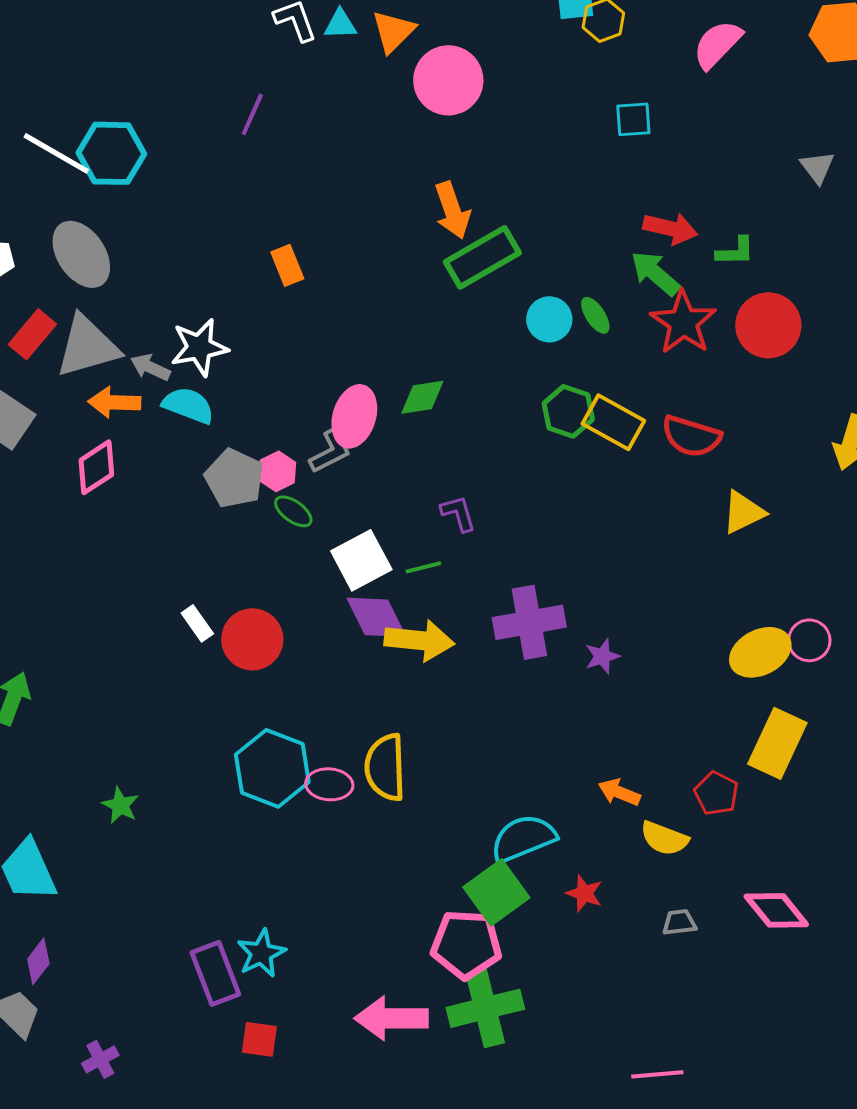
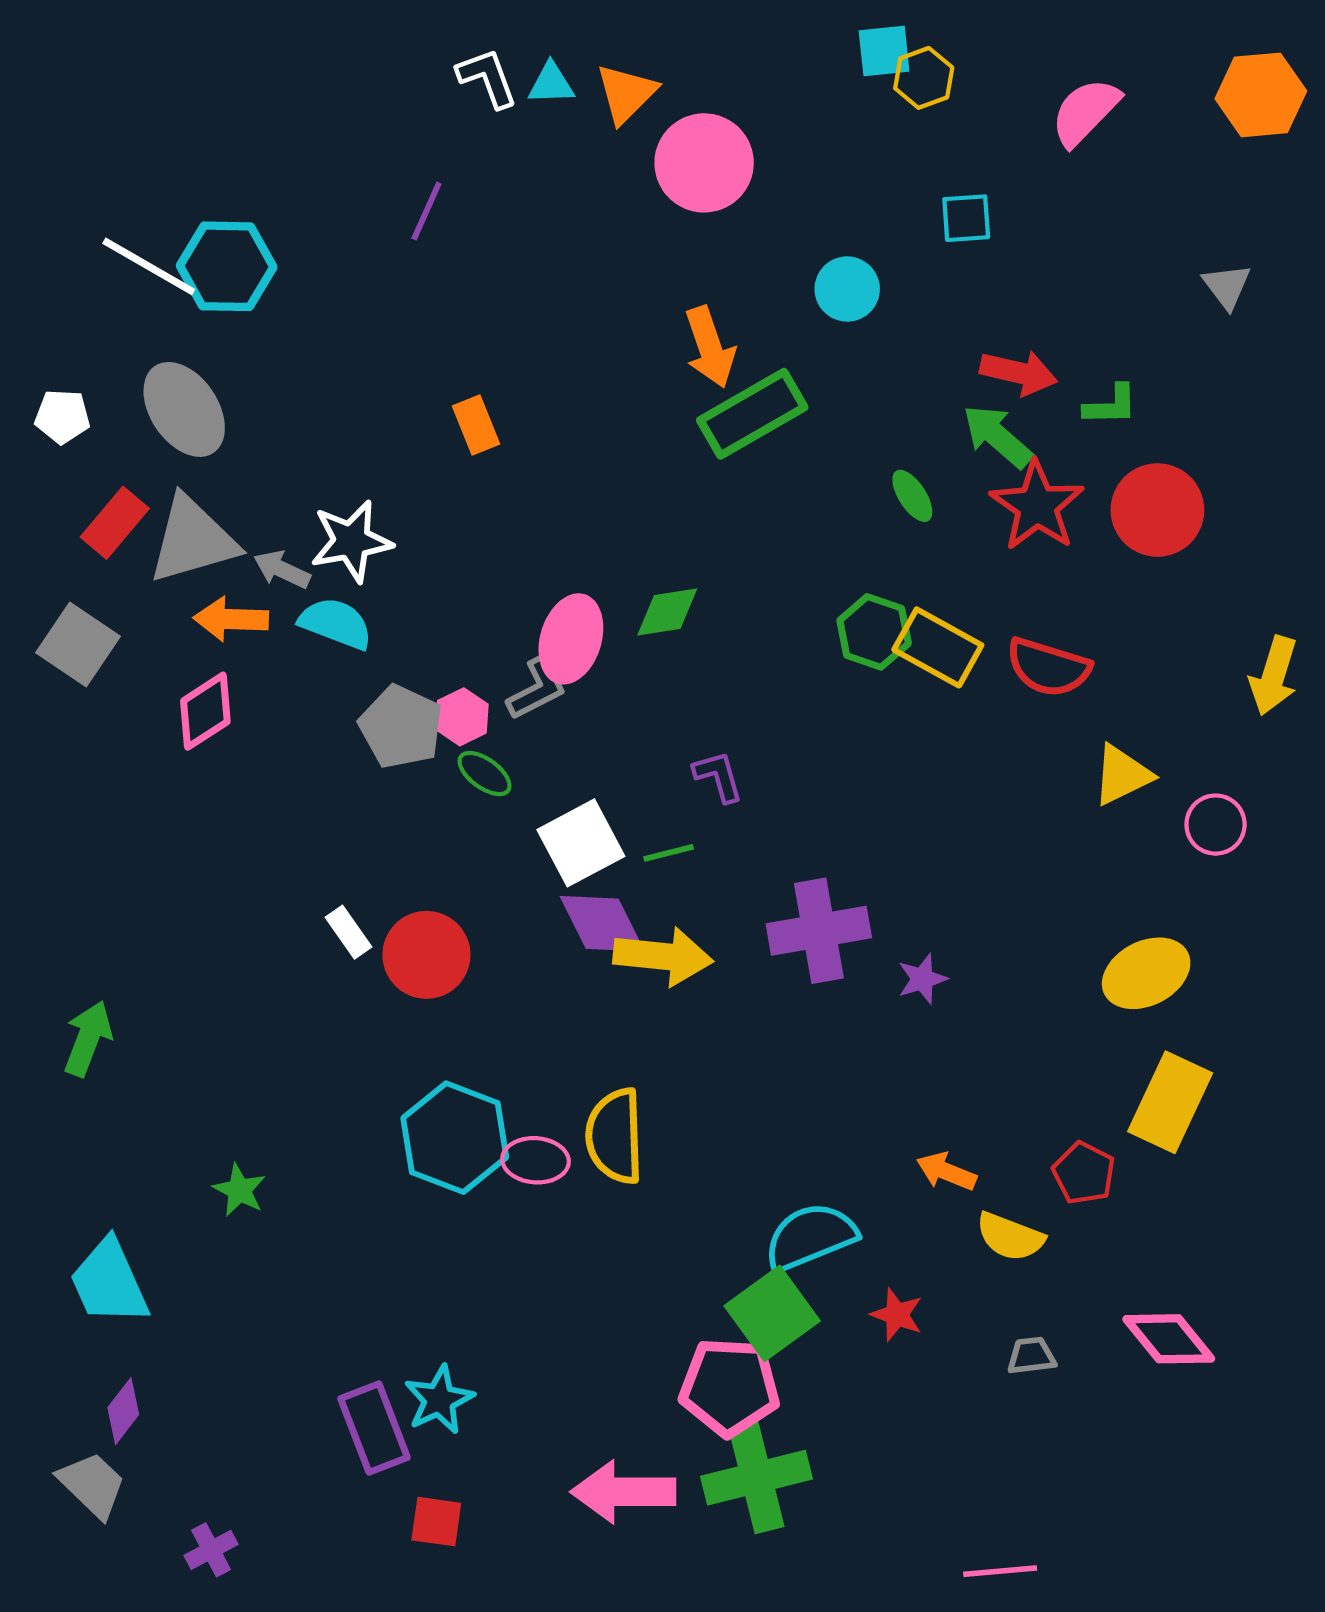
cyan circle: (549, 319) -> (847, 289), moved
pink circle: (809, 640) -> (1216, 825), moved

